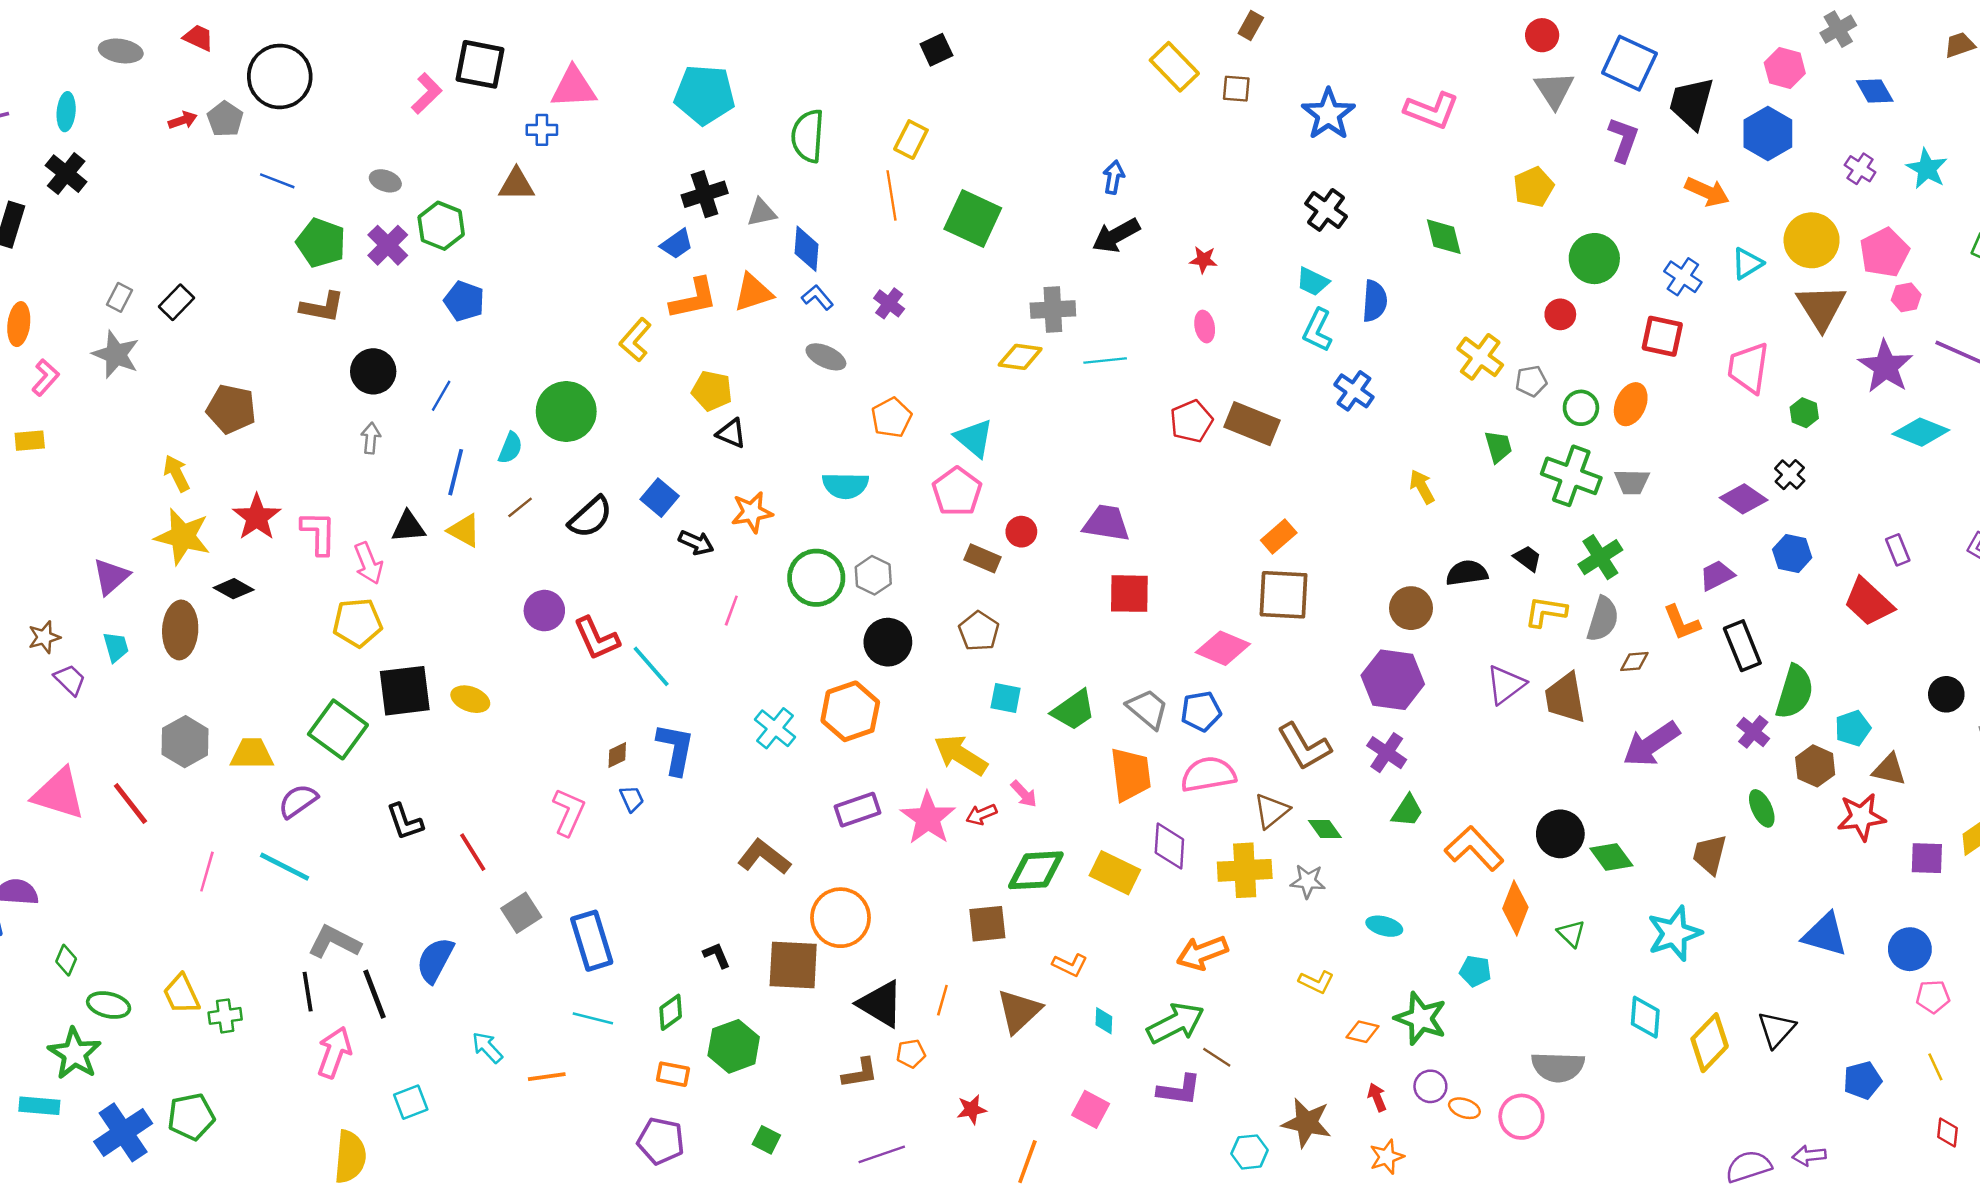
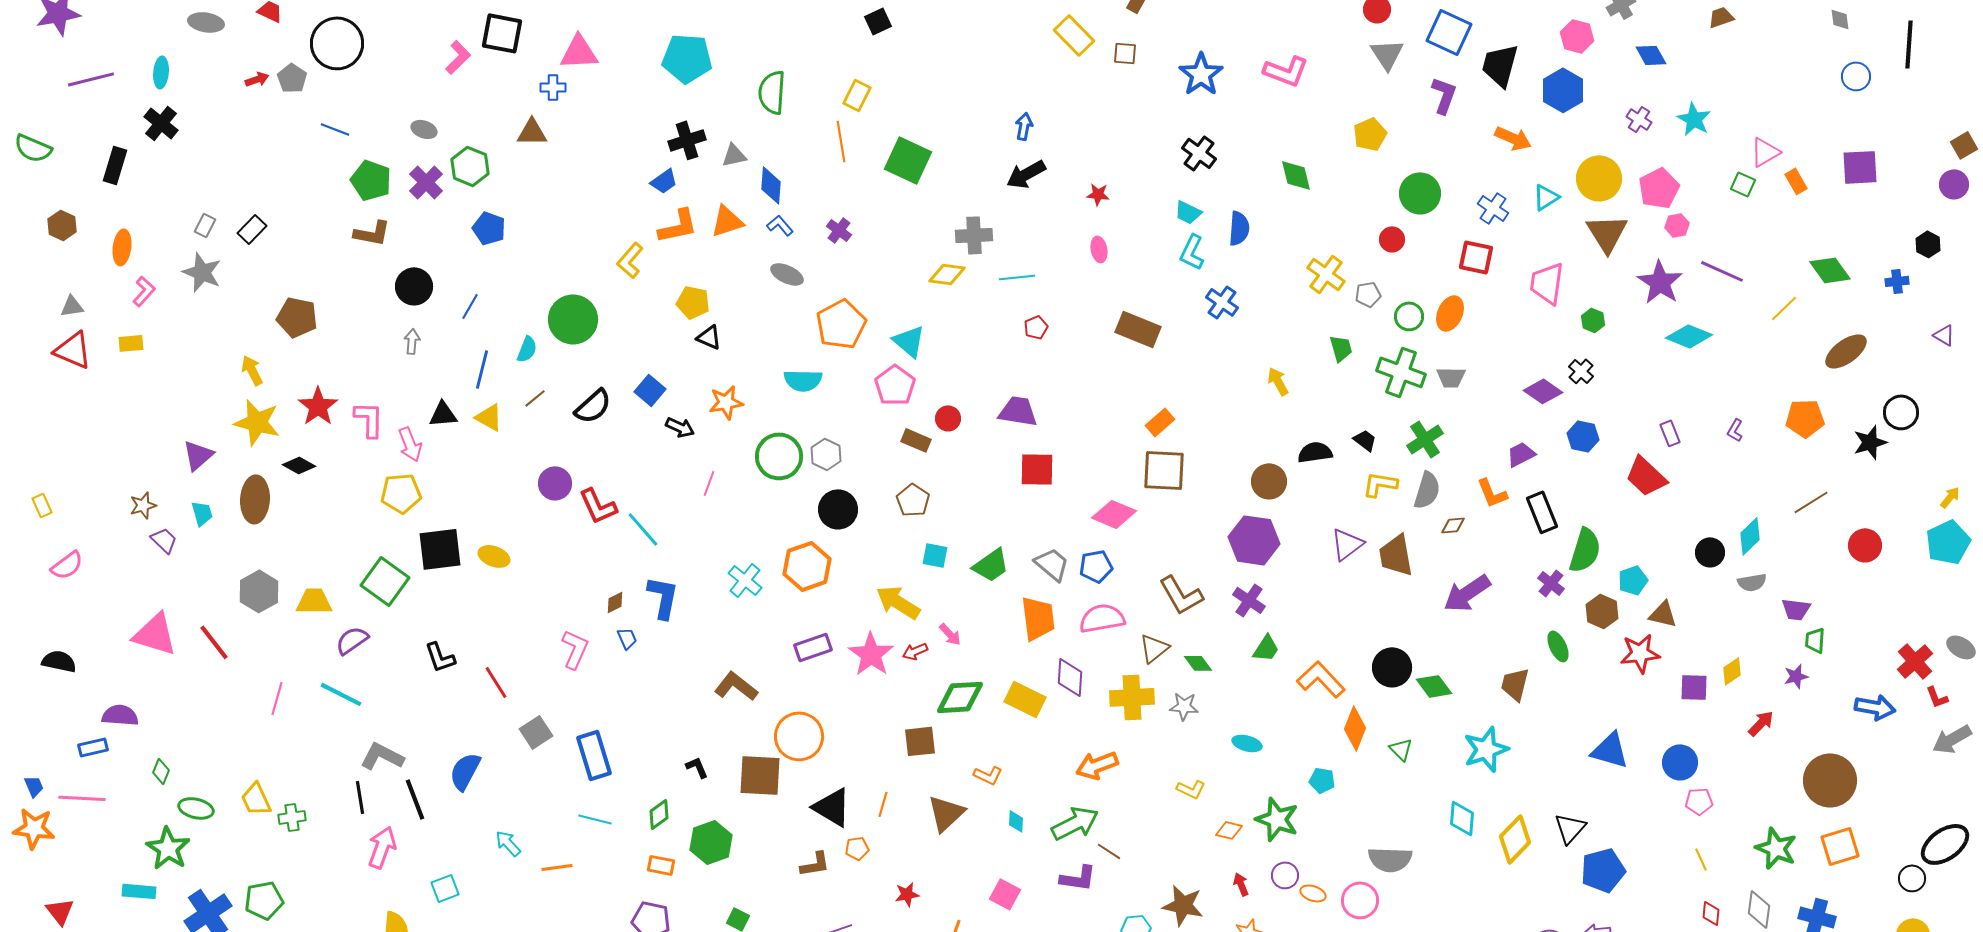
orange pentagon: (891, 418) -> (841, 324), size x1.5
red pentagon: (1191, 421) -> (1036, 327), moved, size x0.7
blue pentagon: (1863, 1080) -> (1603, 870), moved, size x1.4

